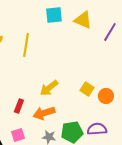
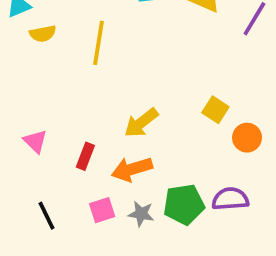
yellow square: (87, 89) -> (215, 110), moved
pink square: (18, 135) -> (102, 210), moved

